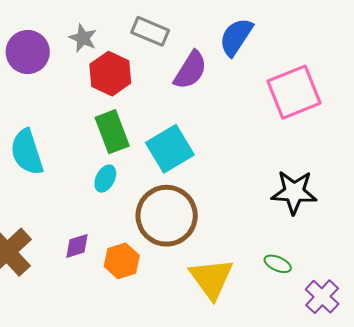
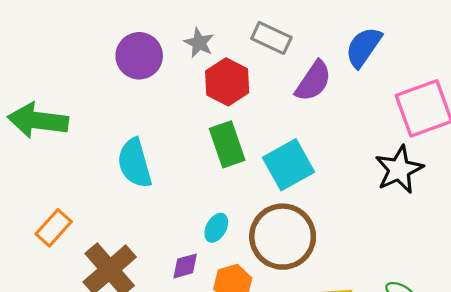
cyan ellipse: (105, 179) -> (216, 228), moved
black star: (294, 192) -> (399, 170), moved, turned -30

